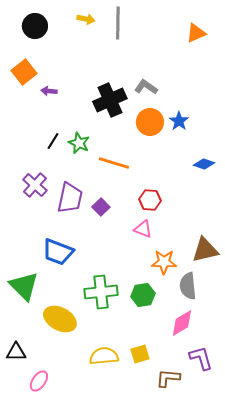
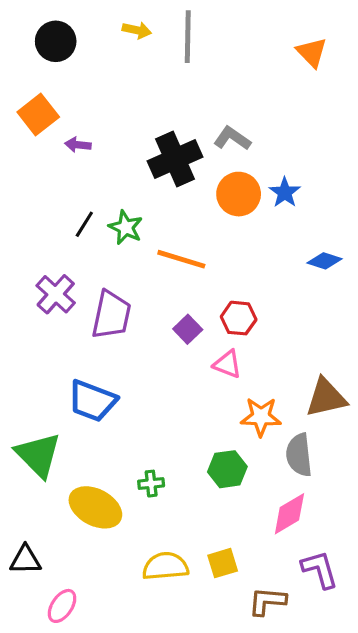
orange triangle: (196, 33) -> (312, 52), turned -50
purple square: (101, 207) -> (188, 329), moved
green cross: (101, 292) -> (151, 484), moved, size x0.5

